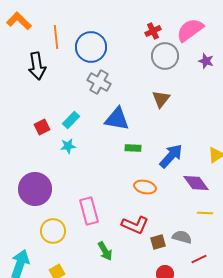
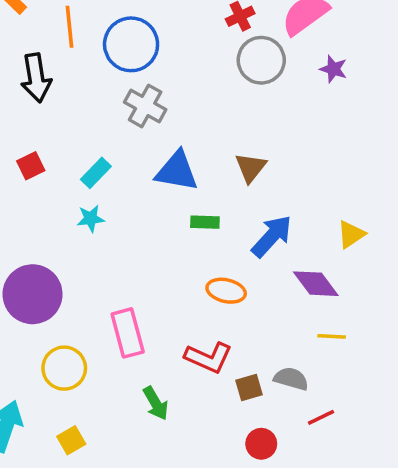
brown triangle: (161, 99) -> (251, 168), moved
red square: (42, 127) -> (31, 166), moved

